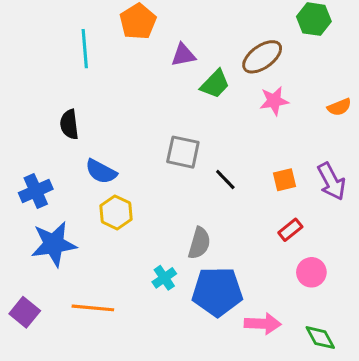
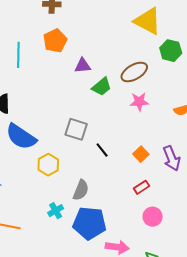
blue semicircle: (101, 171) -> (21, 137), size x1.5
orange square: (284, 180) -> (141, 154), turned -35
yellow hexagon: (116, 212) -> (48, 165), moved

